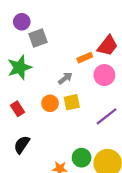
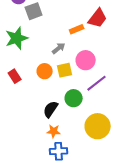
pink circle: (104, 75) -> (86, 60), moved
black semicircle: (22, 145) -> (51, 109), moved
green circle: (82, 158) -> (74, 98), moved

